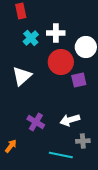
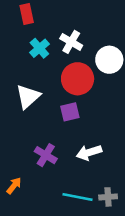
white cross: (56, 33) -> (71, 42), turned 30
purple square: (79, 80) -> (70, 112), moved
gray cross: (83, 141) -> (108, 197), moved

